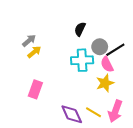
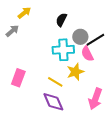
yellow arrow: (34, 52) -> (24, 13), moved
yellow star: (105, 83) -> (75, 72), moved
yellow line: (93, 112) -> (55, 82), moved

